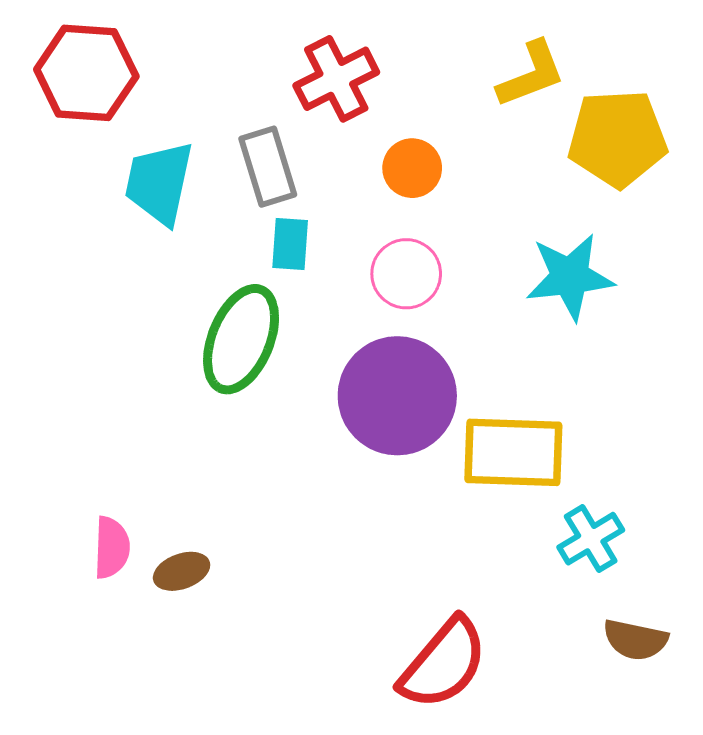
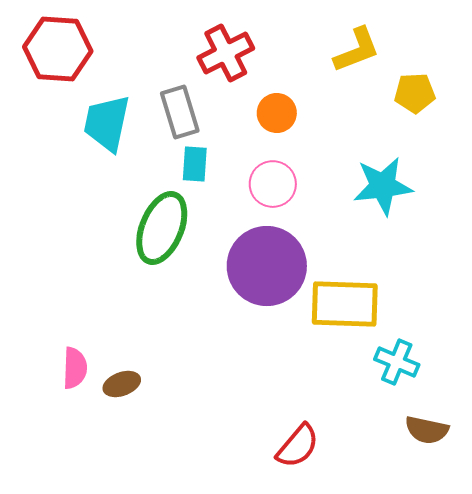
yellow pentagon: (617, 138) -> (415, 93), size x0.6
cyan cross: (591, 539) -> (397, 362), turned -36
red semicircle: (443, 664) -> (298, 446), size x0.7

